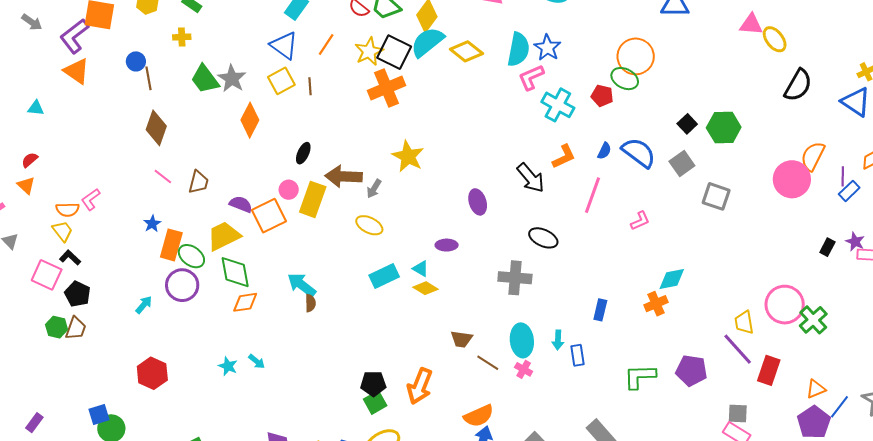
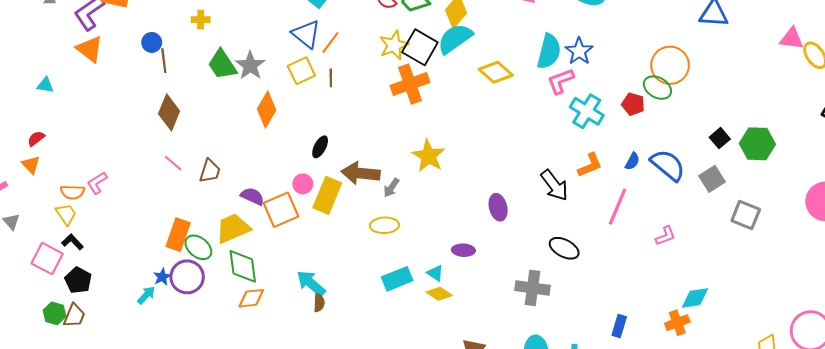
orange line: (326, 45) -> (330, 43), moved
yellow diamond: (466, 51) -> (496, 72), moved
blue star: (152, 224) -> (162, 277), moved
yellow ellipse: (369, 225) -> (385, 225), turned -32

